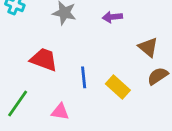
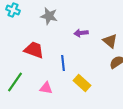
purple arrow: (112, 17) -> (81, 33), moved
yellow rectangle: (118, 87) -> (82, 83), moved

